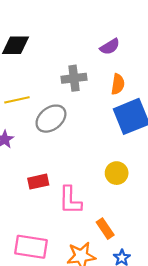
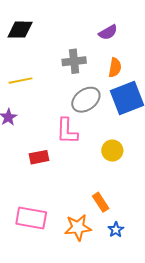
gray ellipse: (51, 119) -> (86, 100), moved
pink L-shape: (70, 200) -> (67, 131), moved

